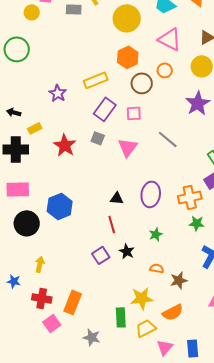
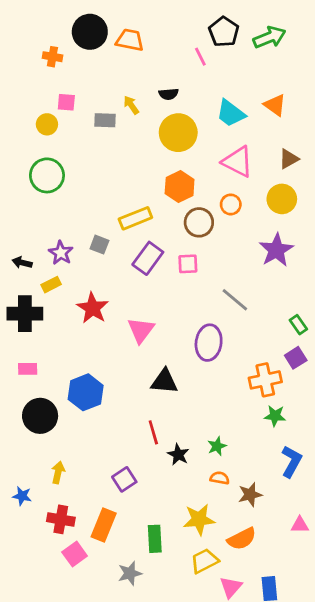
green circle: (17, 49) -> (47, 175), moved
purple star: (58, 93) -> (61, 253), moved
gray square: (98, 138) -> (99, 245), moved
pink triangle: (128, 147) -> (141, 330), moved
pink rectangle: (18, 189) -> (28, 369), size x0.6
purple ellipse: (151, 194) -> (209, 343), moved
black triangle: (117, 198) -> (164, 381), size x1.5
red line: (112, 224) -> (153, 432), moved
green star: (156, 234) -> (217, 446), moved
purple square: (101, 255) -> (124, 479), moved
green rectangle: (121, 317) -> (155, 539), moved
gray star: (92, 337) -> (130, 573), turned -30

